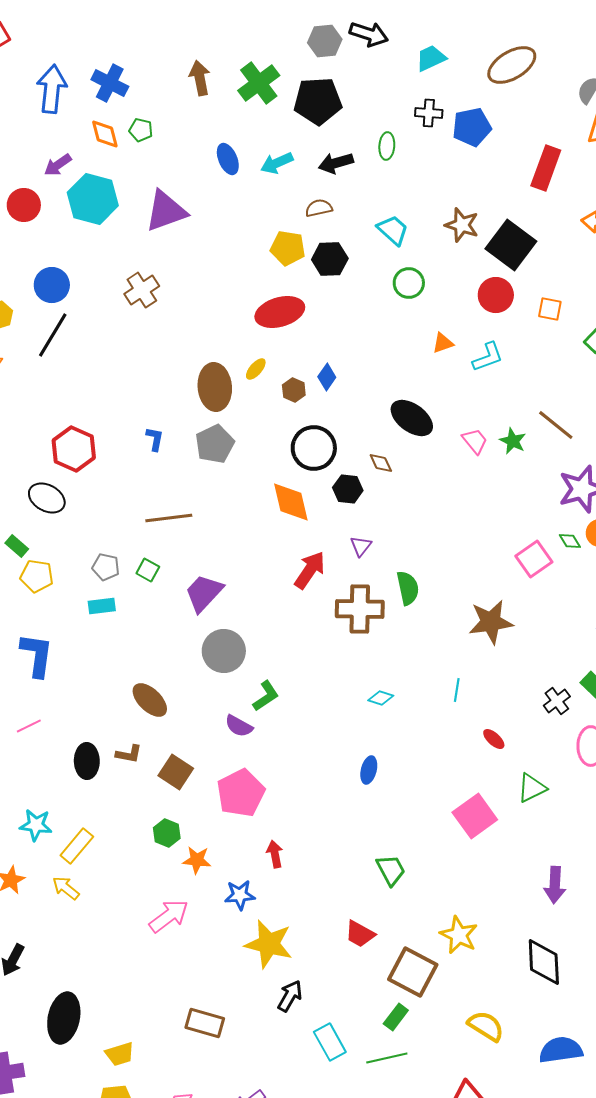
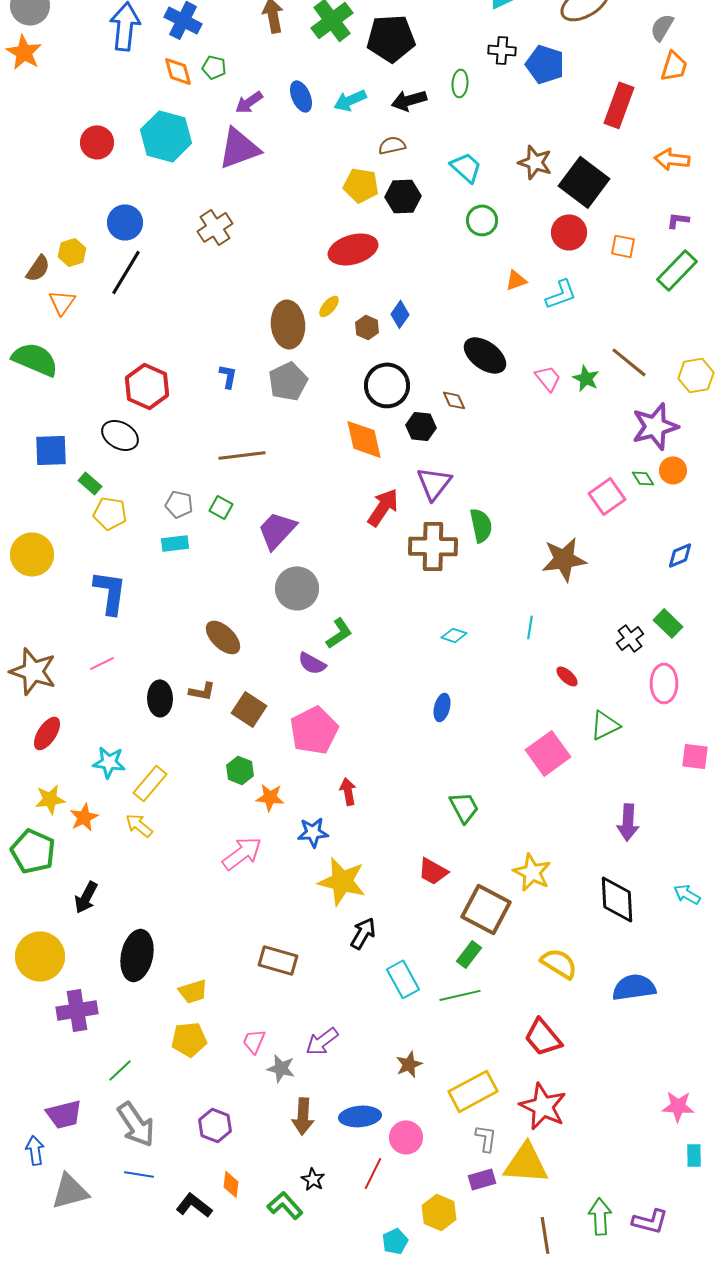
blue pentagon: (472, 127) -> (545, 64), turned 30
purple arrow: (58, 165) -> (249, 102), moved
purple triangle: (361, 546) -> (434, 483), size x1.6

